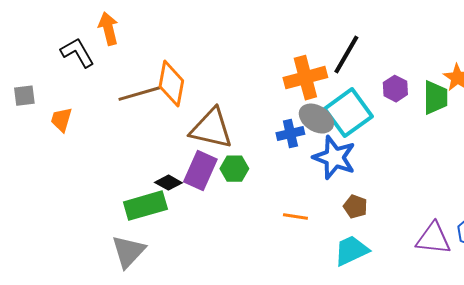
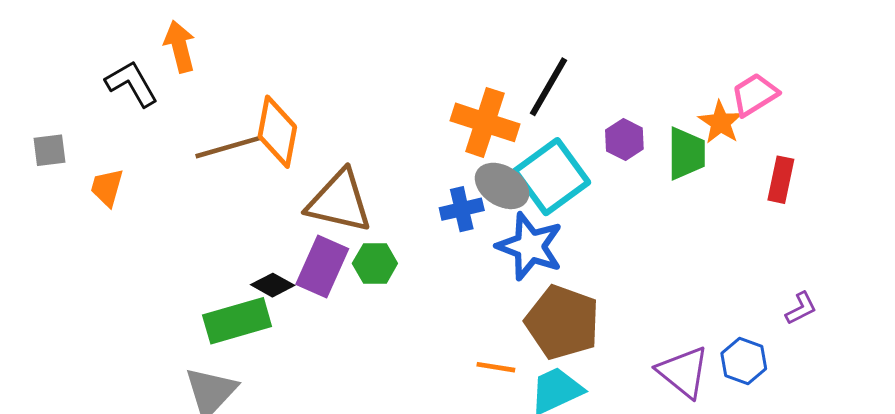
orange cross: (305, 78) -> (485, 122), turned 33
brown pentagon: (355, 207) -> (562, 322), size x2.0
orange line: (295, 217) -> (496, 367), moved
purple triangle: (433, 239) -> (683, 372), turned 33

